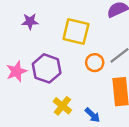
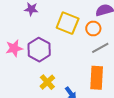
orange circle: (95, 63) -> (93, 28), moved

